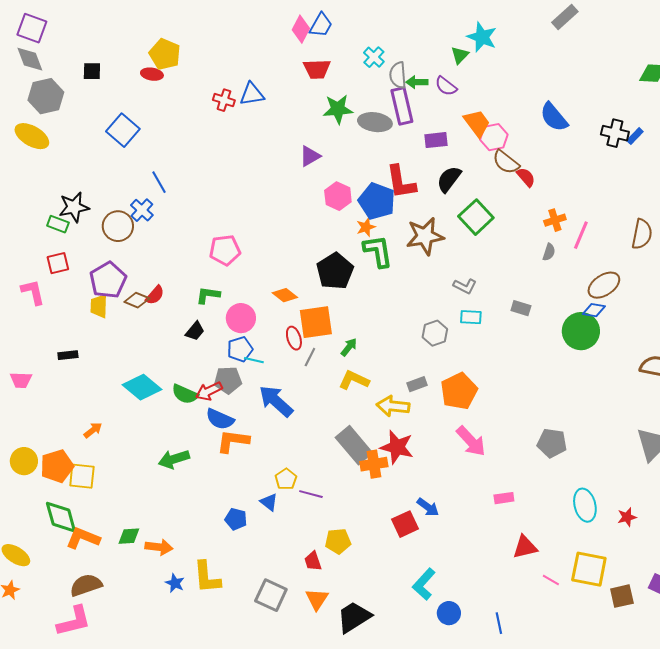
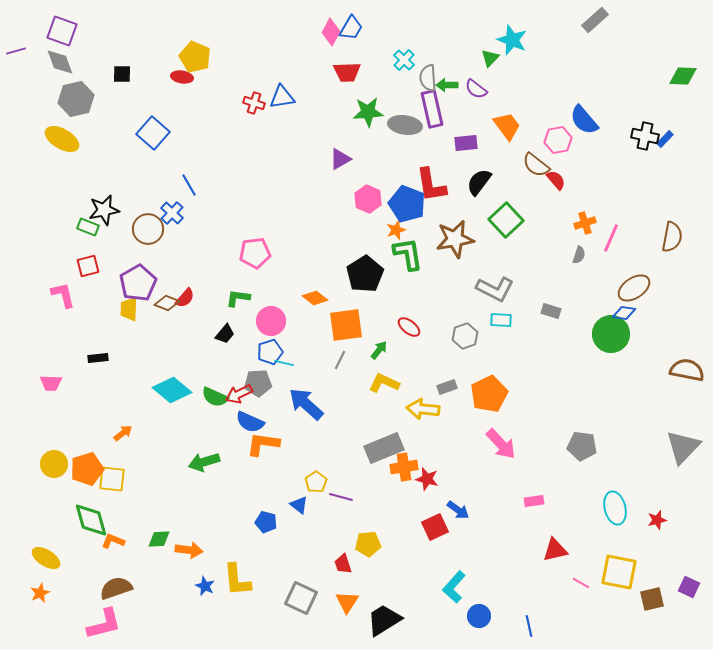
pink hexagon: (494, 137) -> (558, 140), moved
gray L-shape: (465, 286) -> (495, 289), size x1.6
red ellipse: (294, 338) -> (409, 327), moved, turned -35
gray rectangle: (354, 445) -> (384, 448), turned -72
red star: (397, 447) -> (427, 479), moved, size x0.7
orange L-shape: (83, 538) -> (113, 541), size x0.7

